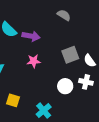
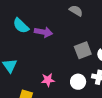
pink star: (34, 61) -> (48, 80), moved

